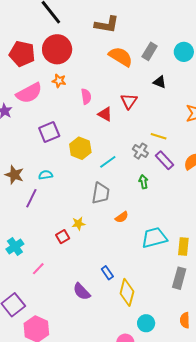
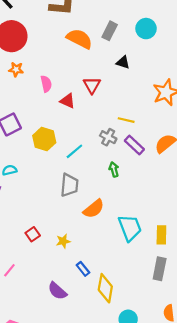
orange semicircle: (122, 217) -> (94, 209), size x1.5
yellow star: (78, 224) -> (63, 241), moved
cyan trapezoid: (154, 238) -> (130, 228), turned 88

